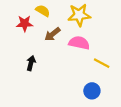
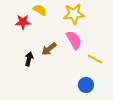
brown arrow: (52, 34) -> (49, 49), moved
pink semicircle: (79, 43) -> (74, 40), turned 48

